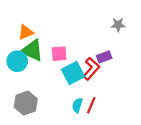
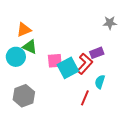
green triangle: (32, 50) -> (30, 47), size x0.7
pink square: (59, 54) -> (55, 61), moved
cyan semicircle: (77, 105) -> (100, 82), moved

